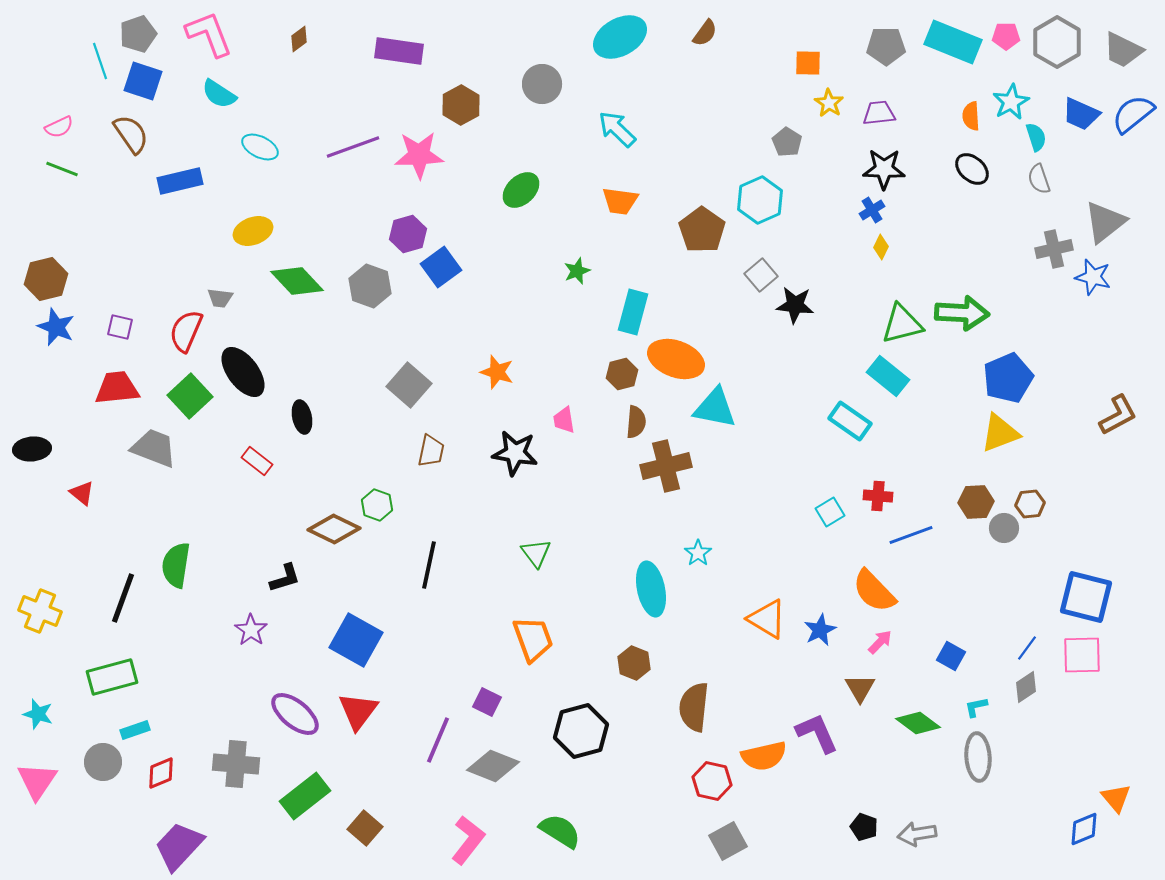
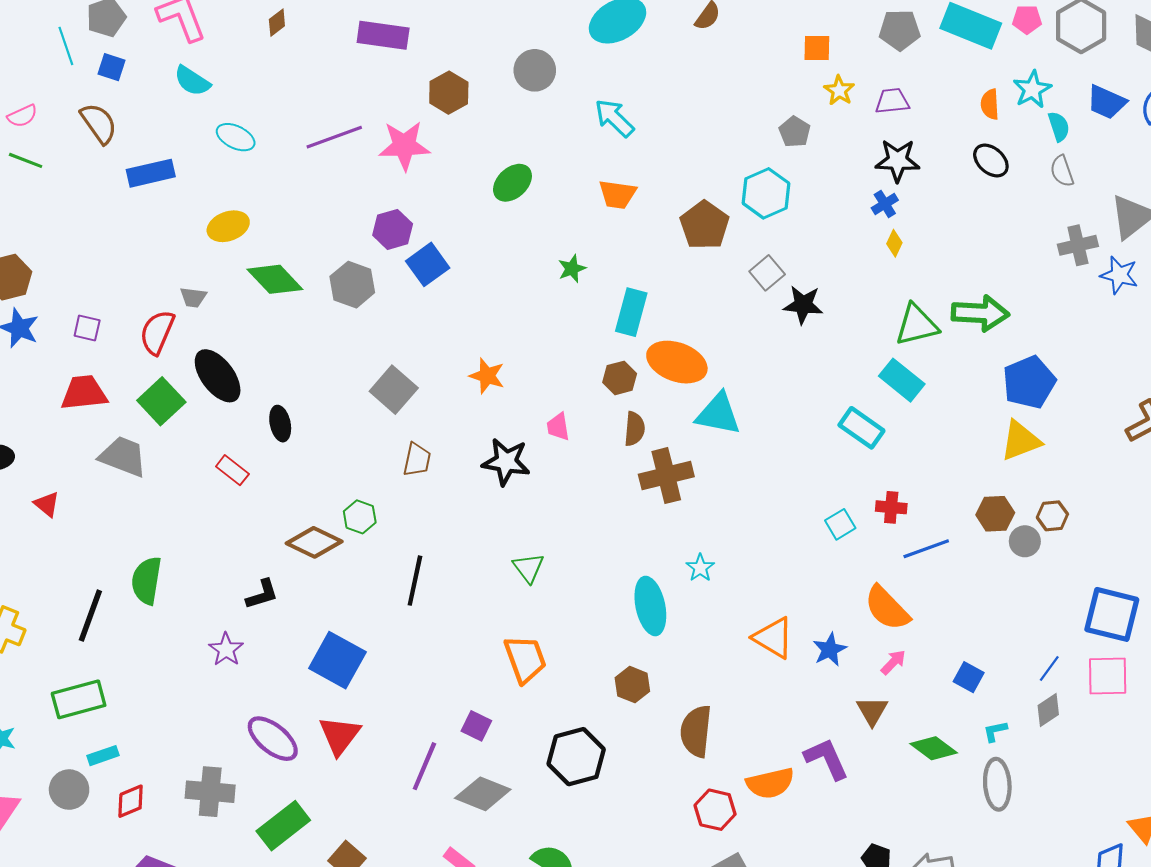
blue square: (143, 81) -> (111, 67), size x0.7

